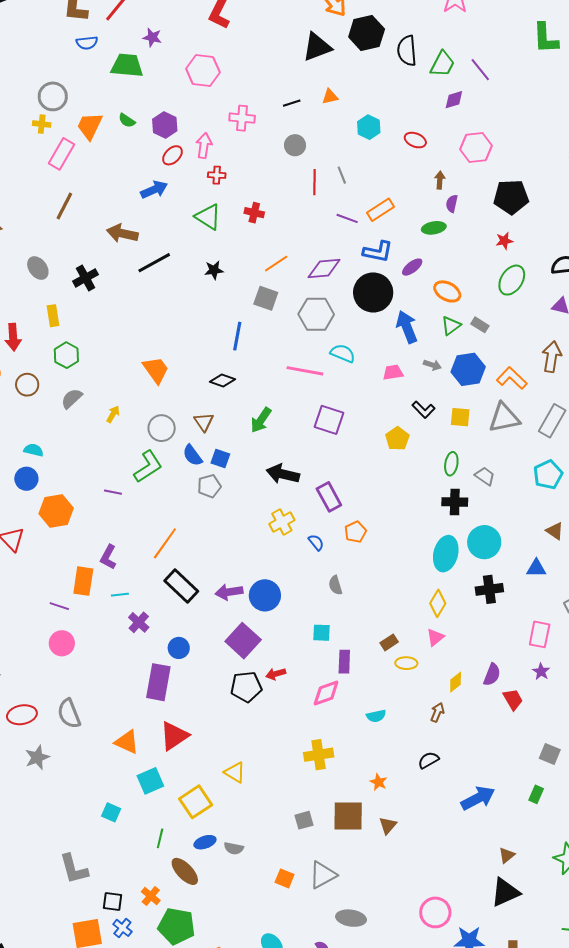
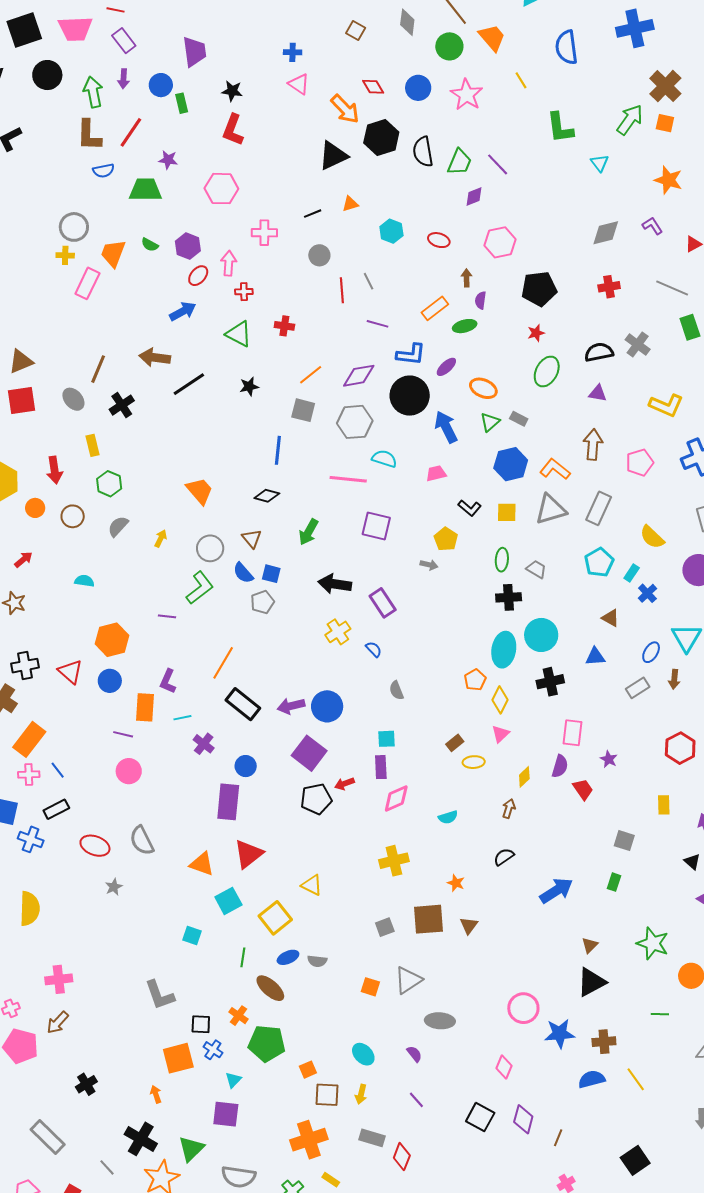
brown line: (64, 206) -> (98, 369), moved
orange rectangle: (380, 210) -> (435, 308), moved
gray arrow: (432, 365) -> (429, 565), moved
blue circle: (26, 479) -> (110, 681), moved
orange pentagon: (356, 532) -> (475, 680), moved
pink rectangle: (540, 634) -> (572, 733), moved
purple rectangle: (344, 662) -> (381, 767), moved
red ellipse: (22, 715) -> (95, 846), turned 36
gray star: (37, 757) -> (114, 887), size x0.7

